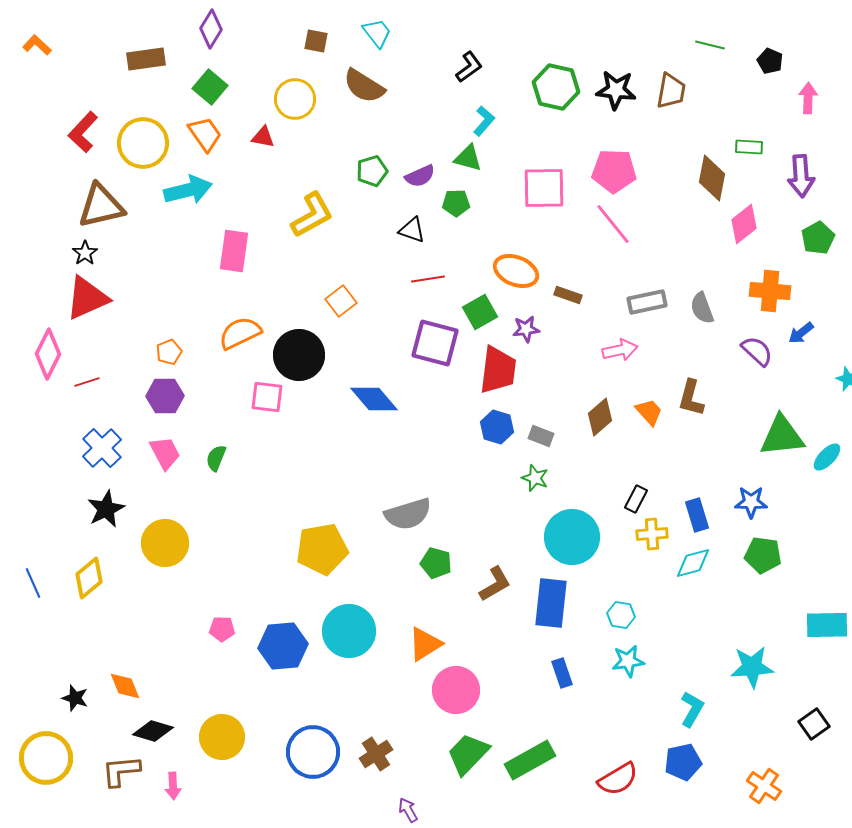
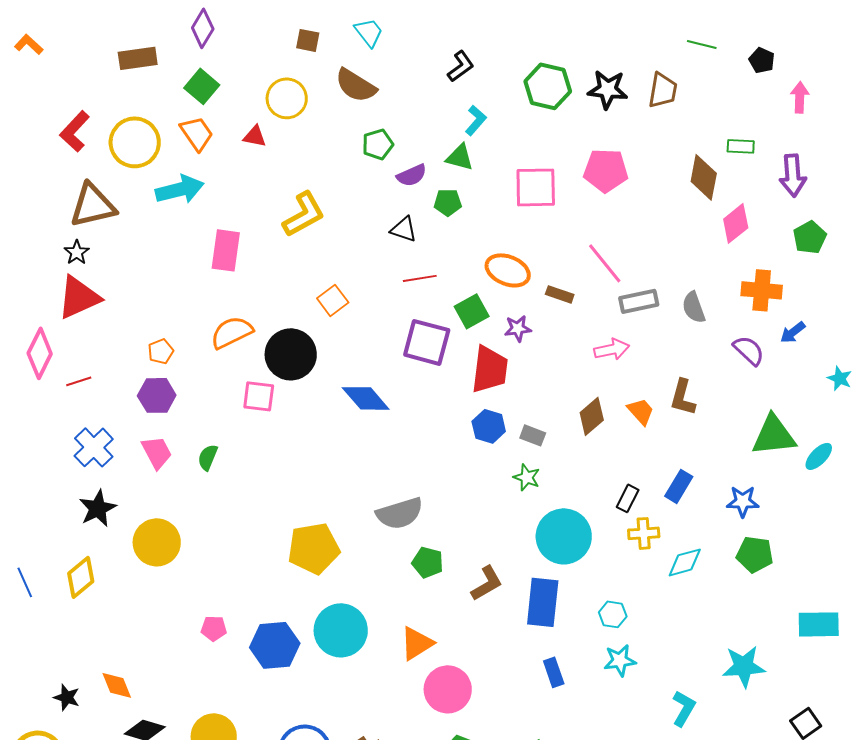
green pentagon: (372, 171) -> (378, 144), moved
pink line: (613, 224) -> (605, 263), moved
blue rectangle: (697, 515) -> (679, 486), moved, turned 48

